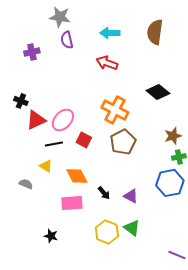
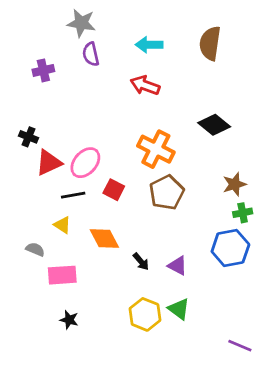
pink rectangle: (72, 203) -> (62, 275), moved

